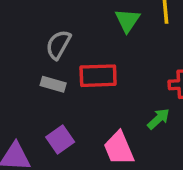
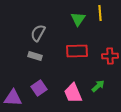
red rectangle: (98, 76) -> (77, 51), moved
green arrow: (158, 119) -> (98, 86), moved

